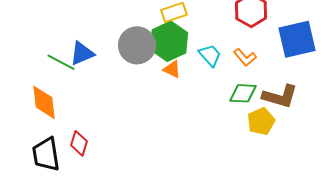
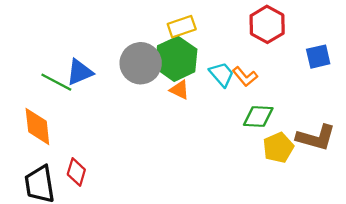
blue square: (297, 39) -> (318, 57), size x0.6
orange L-shape: (245, 57) -> (245, 77), moved
brown L-shape: (280, 96) -> (316, 138), moved

